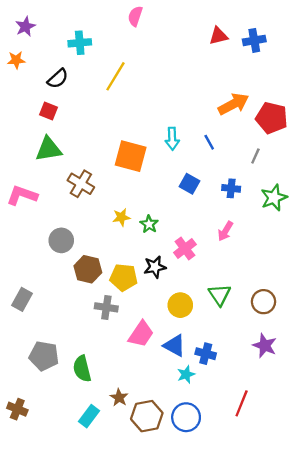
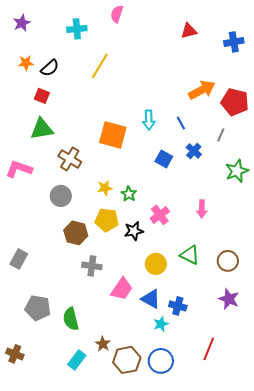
blue cross: (254, 40) -> (234, 42), moved
cyan cross: (80, 43) -> (77, 29), moved
orange star: (16, 60) -> (26, 63), moved
blue cross: (231, 188) -> (194, 151), moved, turned 35
pink arrow: (225, 231) -> (202, 209), moved, turned -30
gray circle: (61, 240) -> (61, 196), moved
yellow pentagon: (124, 277) -> (107, 220), moved
green triangle: (220, 295) -> (190, 255), turned -30

